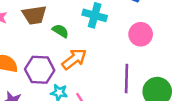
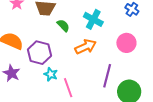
orange arrow: (74, 59) -> (86, 47), moved

